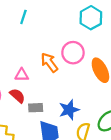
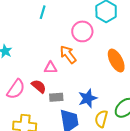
pink circle: (73, 53) -> (82, 31), moved
pink triangle: (22, 75) -> (51, 68), moved

